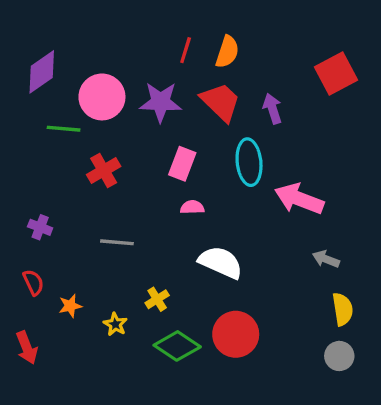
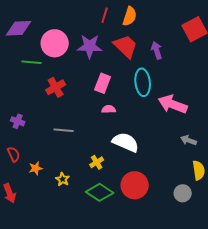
purple diamond: (42, 72) -> (19, 28), turned 32
yellow cross: (157, 299) -> (97, 162), moved
gray circle: (339, 356) -> (183, 193), moved

